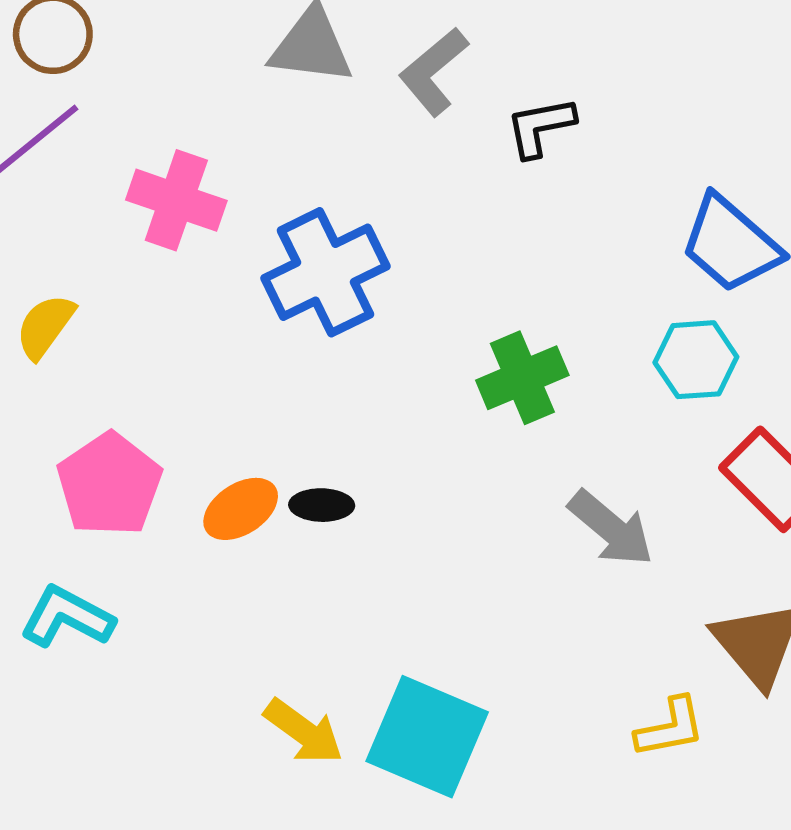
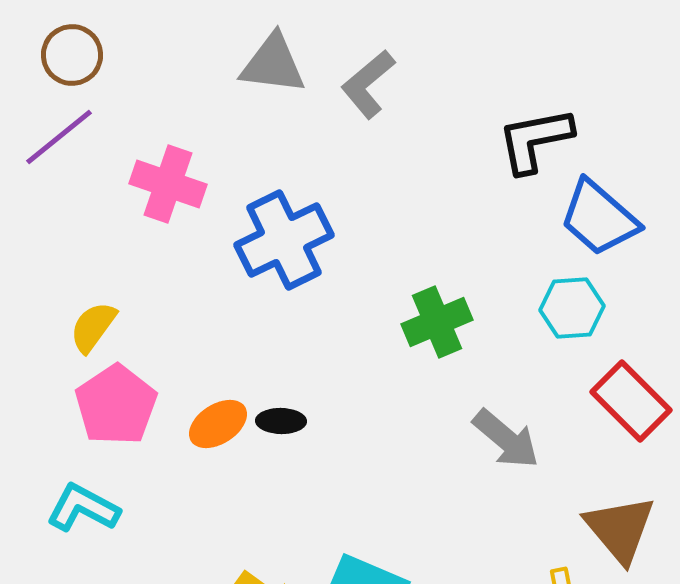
black L-shape: (540, 127) -> (535, 140), moved, size x1.4
yellow semicircle: (45, 326) -> (93, 327), moved

